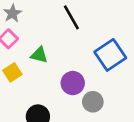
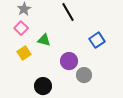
blue square: (110, 55) -> (97, 40), size x0.7

